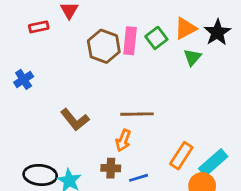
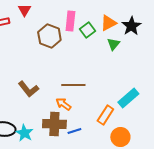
pink rectangle: (130, 41) -> (70, 21), moved
orange arrow: (123, 140) -> (63, 104), turned 105
cyan rectangle: (213, 163) -> (128, 98), moved
brown cross: (111, 168) -> (54, 124), size x1.6

